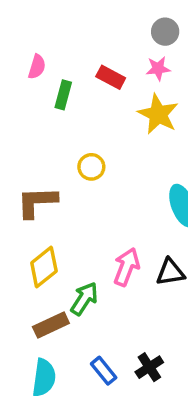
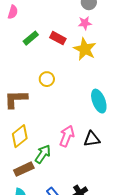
pink semicircle: (37, 67) -> (13, 12), moved
red rectangle: (111, 77) -> (58, 38), moved
green rectangle: (63, 95) -> (31, 38), turned 35

